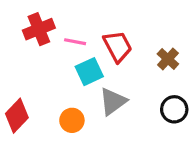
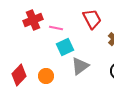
red trapezoid: (118, 46) -> (92, 19), moved
orange circle: (72, 120) -> (46, 76), moved

